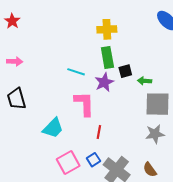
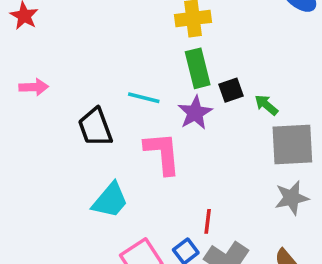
green arrow: (145, 81) -> (266, 105), turned 40
black trapezoid: (16, 99) -> (95, 127), moved
red line: (99, 132) -> (208, 221), moved

